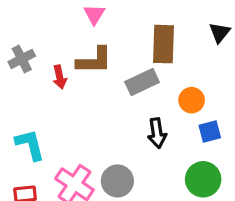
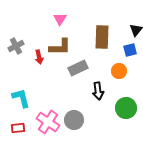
gray rectangle: (142, 82) -> (78, 68), moved
blue square: (210, 131) -> (130, 50), moved
green circle: (203, 179) -> (126, 108), moved

